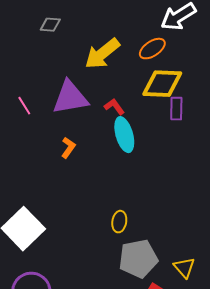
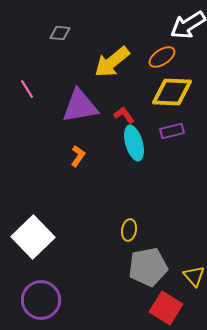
pink line: (24, 106) -> (27, 89), moved
purple rectangle: (176, 109) -> (172, 131), moved, turned 75

